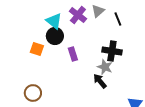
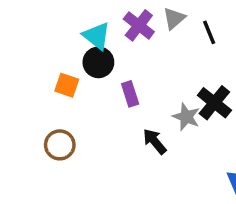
black cross: (112, 51) -> (214, 103), moved, turned 30
black arrow: (100, 81) -> (155, 141), moved
brown circle: (33, 93) -> (60, 145), moved

